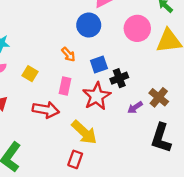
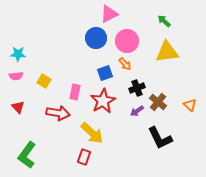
pink circle: (137, 28) -> (127, 41), moved
orange arrow: (68, 54) -> (125, 64), moved
black cross: (119, 78) -> (137, 88), moved
black L-shape: (161, 138) -> (160, 138), turned -44

